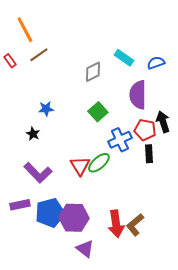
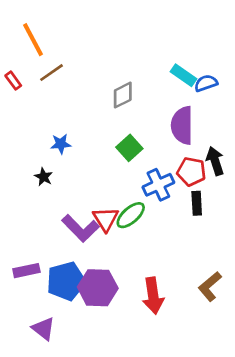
cyan rectangle: (124, 58) -> (183, 75), moved
purple L-shape: (38, 173) -> (81, 228), moved
brown L-shape: (135, 225) -> (210, 286), moved
purple triangle: (85, 249) -> (44, 329), moved

